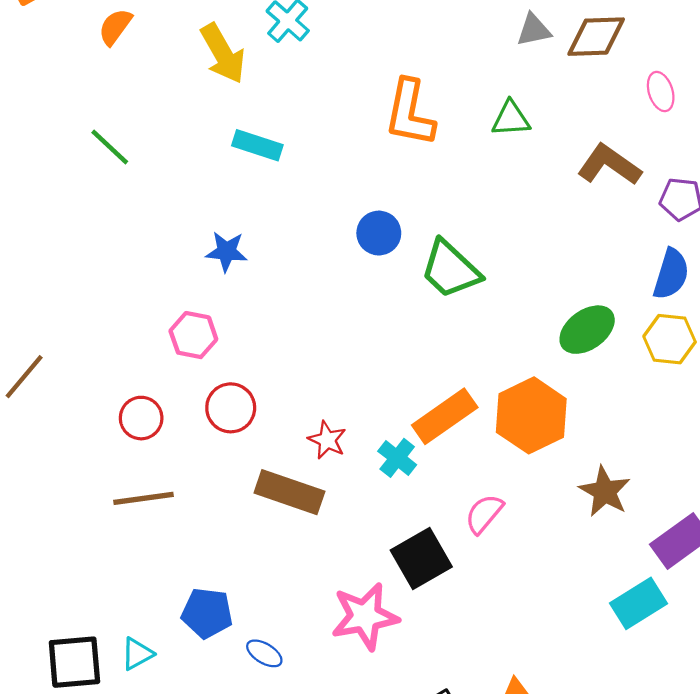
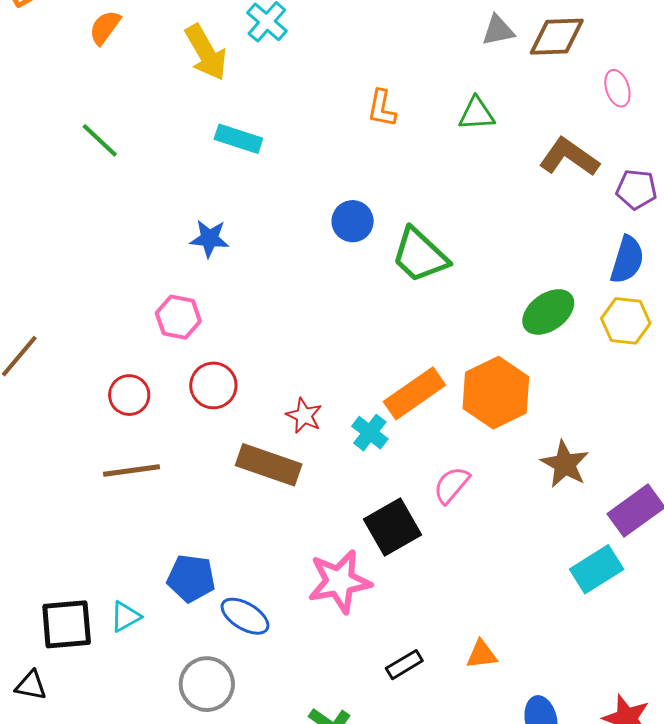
orange L-shape: (410, 113) -> (382, 108), size x0.6
blue ellipse: (264, 653) -> (245, 616), size x1.4

